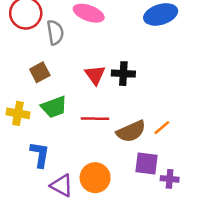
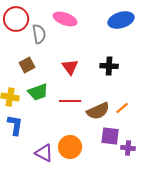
black cross: (123, 74) -> (109, 66), moved
blue L-shape: (40, 155) -> (15, 125), moved

